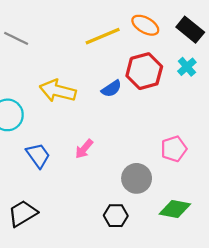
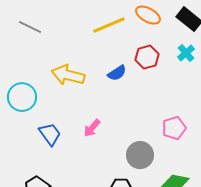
red hexagon: (144, 71) -> (147, 57), size x0.7

